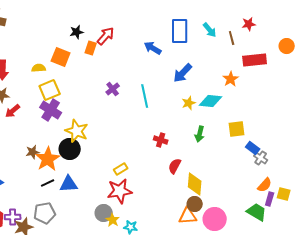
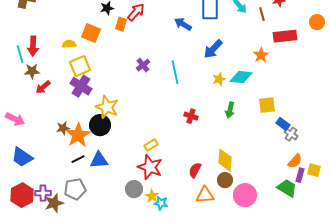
red semicircle: (175, 166) -> (195, 170), moved
red star: (120, 191) -> (150, 167), turned 30
orange triangle: (188, 216) -> (205, 195), moved
yellow star: (113, 220) -> (152, 196), moved

